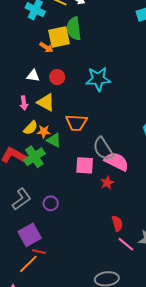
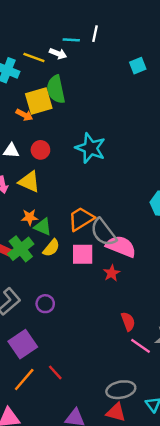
cyan star: (98, 79) -> (90, 148), turned 30
orange trapezoid: (76, 123) -> (81, 219), moved, turned 150
yellow semicircle: (31, 128) -> (51, 248), moved
red line: (39, 252) -> (55, 372), moved, turned 40

